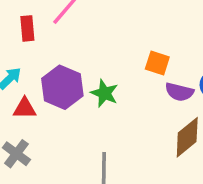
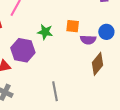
green star: (104, 93) -> (45, 32), moved

